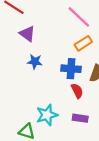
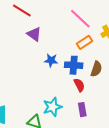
blue star: (35, 62) -> (51, 60), moved
purple rectangle: (80, 118) -> (82, 110), turned 72

